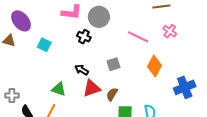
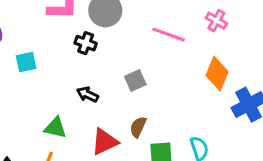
cyan square: (44, 45) -> (26, 62), turned -32
orange diamond: (155, 66) -> (217, 74), moved
red triangle: (92, 88) -> (104, 142), moved

